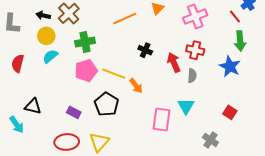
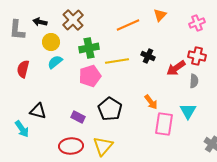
black arrow: (43, 15) -> (40, 22), moved
pink cross: (195, 16) -> (197, 23), size x0.7
red arrow: (174, 62) -> (176, 68), turned -102
yellow line: (114, 74) -> (117, 61), moved, turned -30
orange arrow: (136, 86) -> (151, 102), moved

